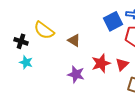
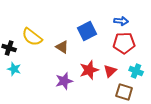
blue square: (113, 21) -> (87, 31), moved
purple star: (76, 74) -> (64, 81), turned -30

